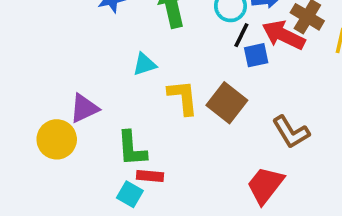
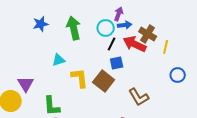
blue square: (256, 55) -> (117, 63), moved
purple triangle: (84, 108) -> (26, 84), turned -36

